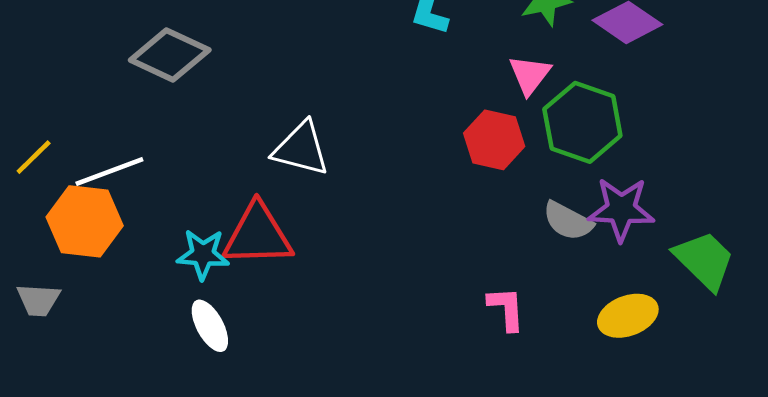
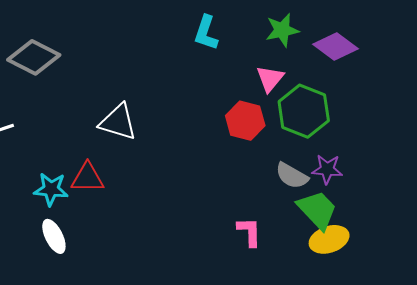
purple star: (621, 209) -> (327, 169), size x0.7
red triangle: (258, 235) -> (88, 178), size x0.7
green trapezoid: (704, 260) -> (317, 210), moved

